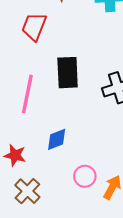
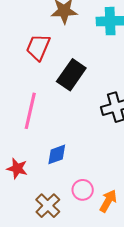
black rectangle: (68, 73) -> (71, 75), moved, turned 36
brown cross: (27, 191) -> (48, 206), moved

